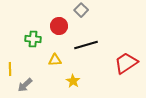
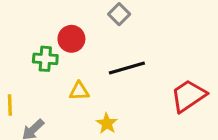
red circle: (59, 26) -> (71, 39), moved

